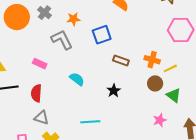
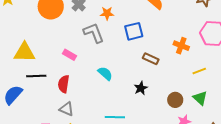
orange cross: (152, 60) -> (181, 46), moved
brown circle: (155, 83) -> (175, 100), moved

